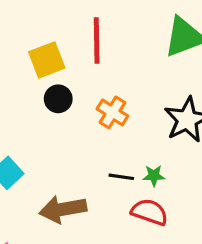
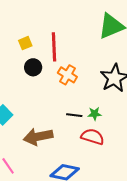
red line: (97, 41) -> (54, 47), moved
yellow square: (47, 60) -> (25, 43), size x0.6

